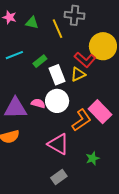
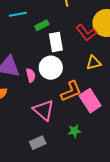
yellow triangle: (78, 74) -> (94, 63), moved
pink semicircle: (38, 103) -> (31, 75), moved, turned 48
pink rectangle: (100, 112) -> (90, 101), moved

